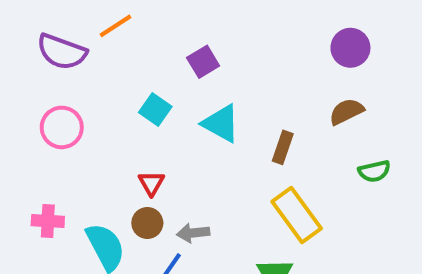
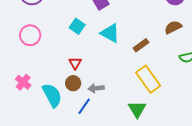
brown rectangle: (283, 147) -> (141, 45), turned 35
pink cross: (48, 221) -> (23, 82), turned 35

